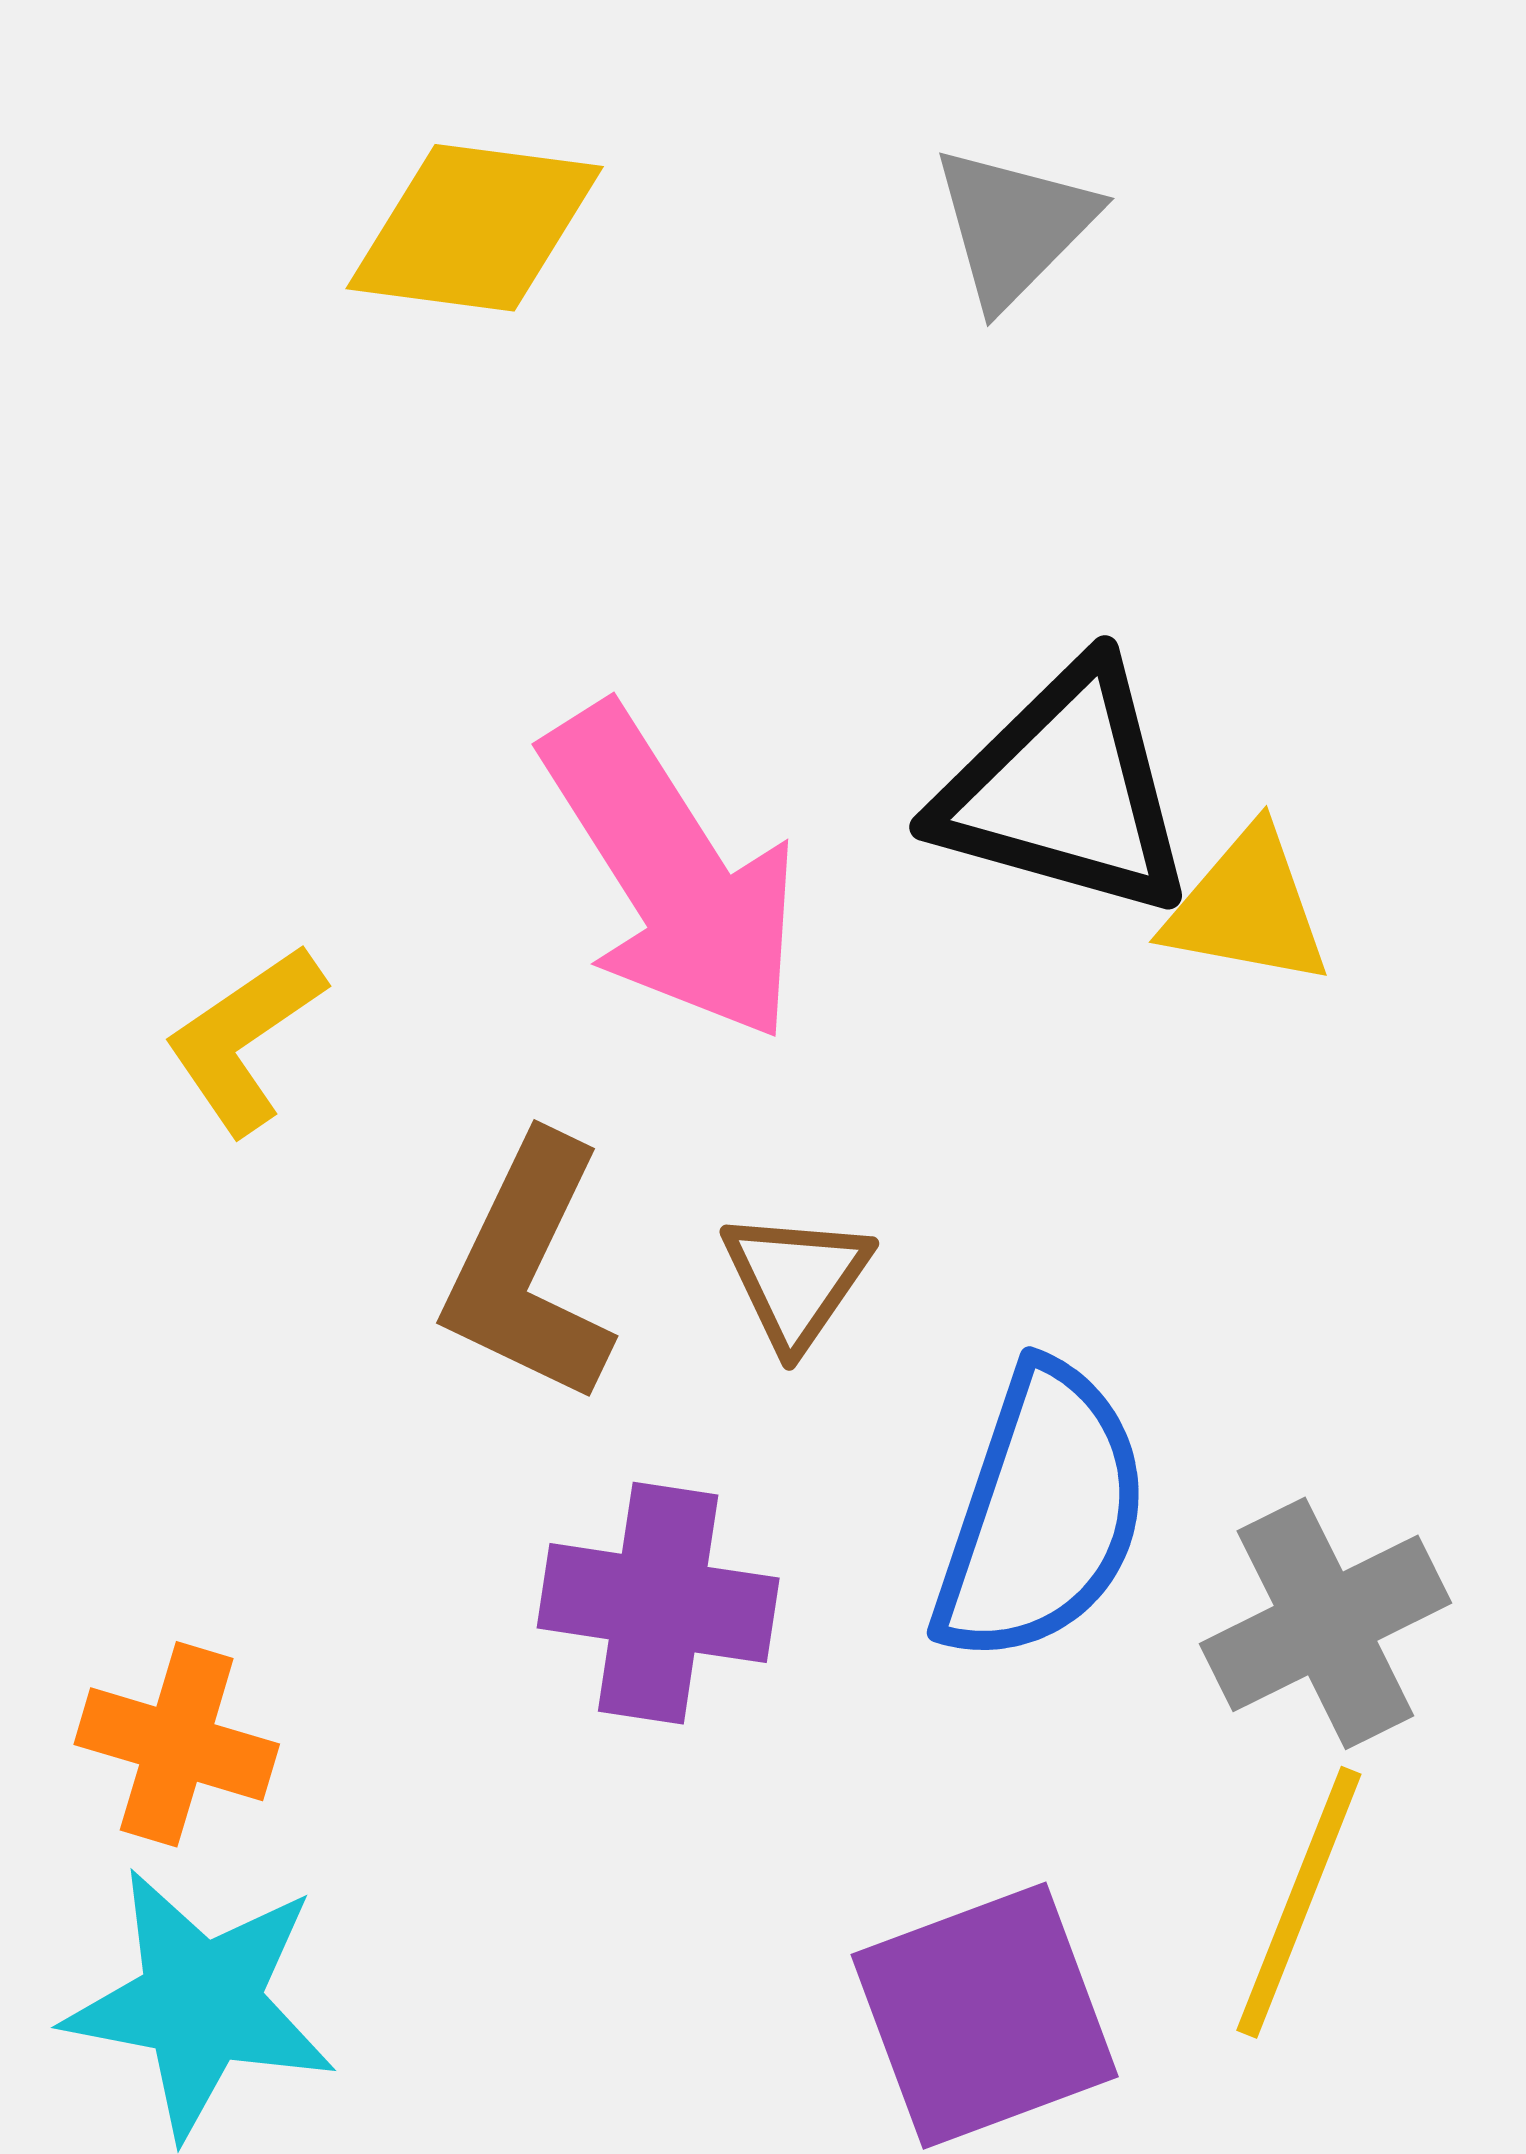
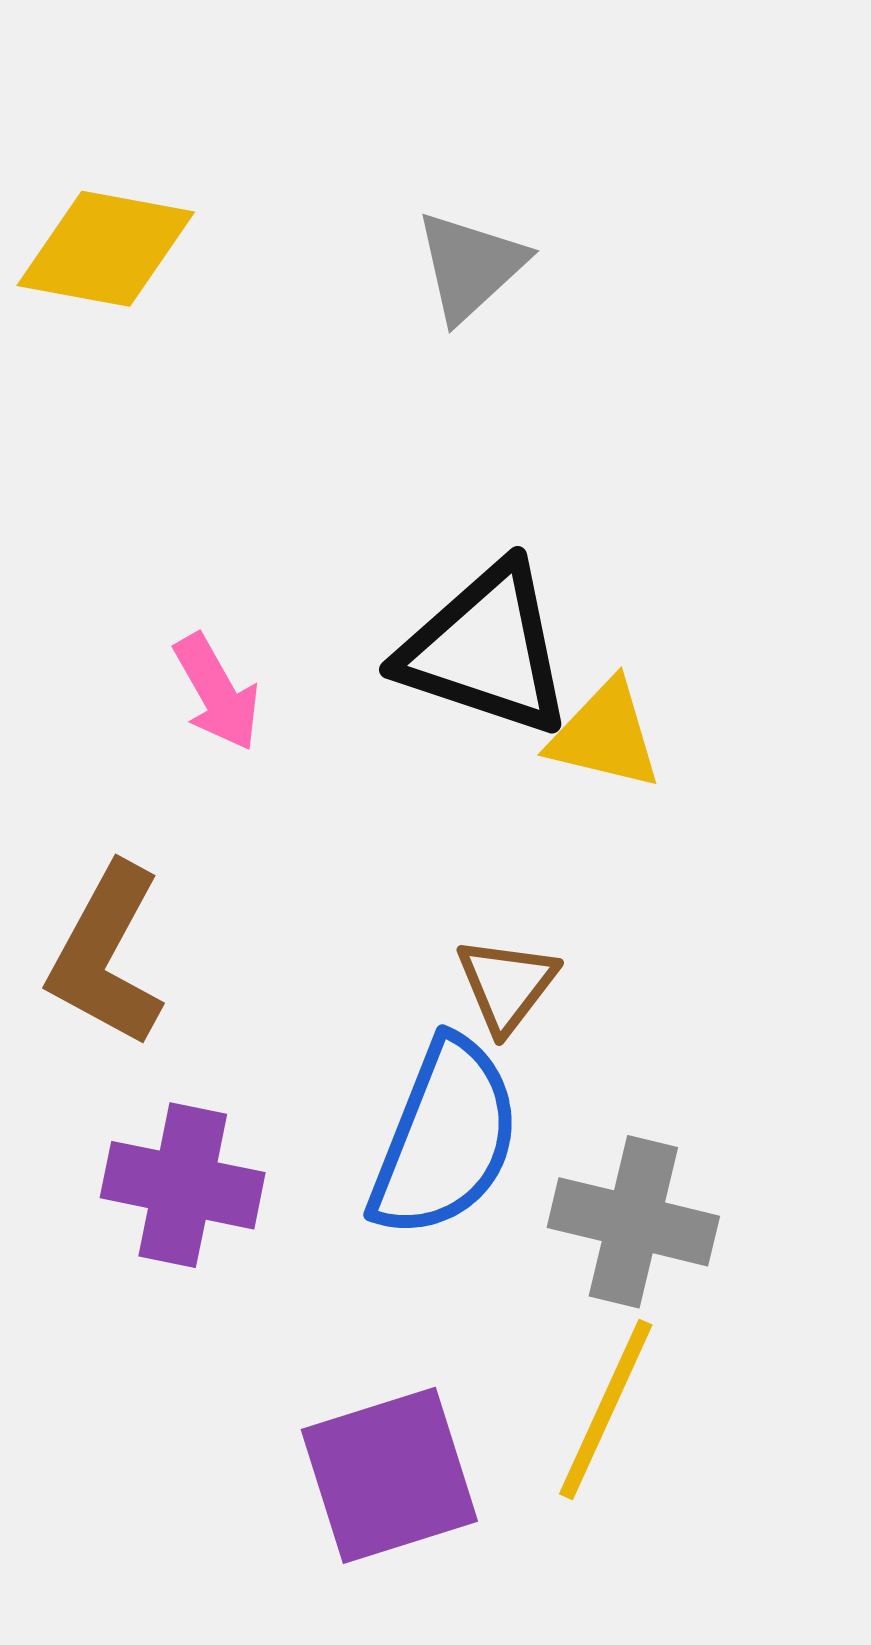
pink arrow: (672, 874) -> (217, 692), size x0.5
brown triangle: (796, 1280) -> (507, 985), moved
gray cross: (1325, 1623) -> (633, 1222), turned 37

